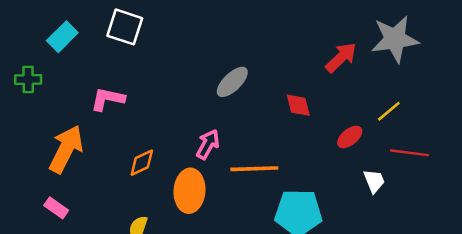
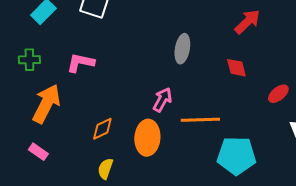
red arrow: (341, 57) -> (247, 22), moved
green cross: (28, 79) -> (29, 60), moved
gray ellipse: (232, 82) -> (182, 49), turned -36
orange diamond: (142, 163) -> (102, 129), moved

